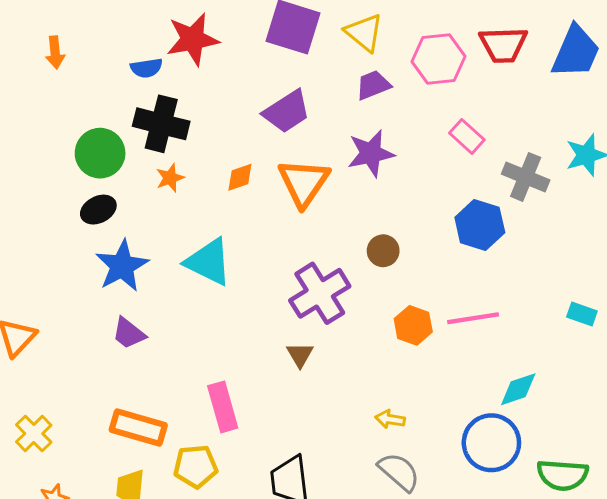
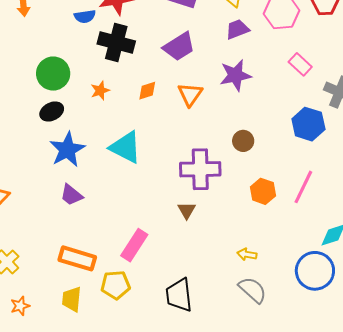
black cross: (161, 124) -> (116, 43), moved
orange triangle: (304, 182) -> (190, 94), size x0.7
purple cross: (320, 293) -> (200, 169), turned 30
pink line: (473, 318) -> (303, 187), turned -56
pink rectangle: (223, 407) -> (134, 245), turned 48

